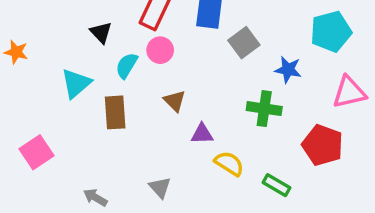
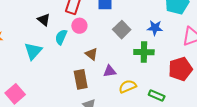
gray square: (244, 43) -> (122, 30), moved
brown rectangle: (115, 112) -> (81, 79), moved
red pentagon: (323, 145) -> (180, 69), turned -30
yellow semicircle: (229, 163) -> (128, 86), turned -48

